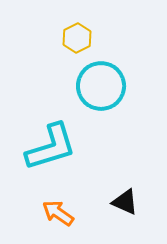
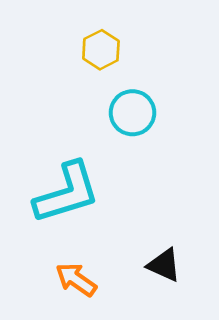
cyan circle: (101, 86) -> (132, 113), size x0.7

